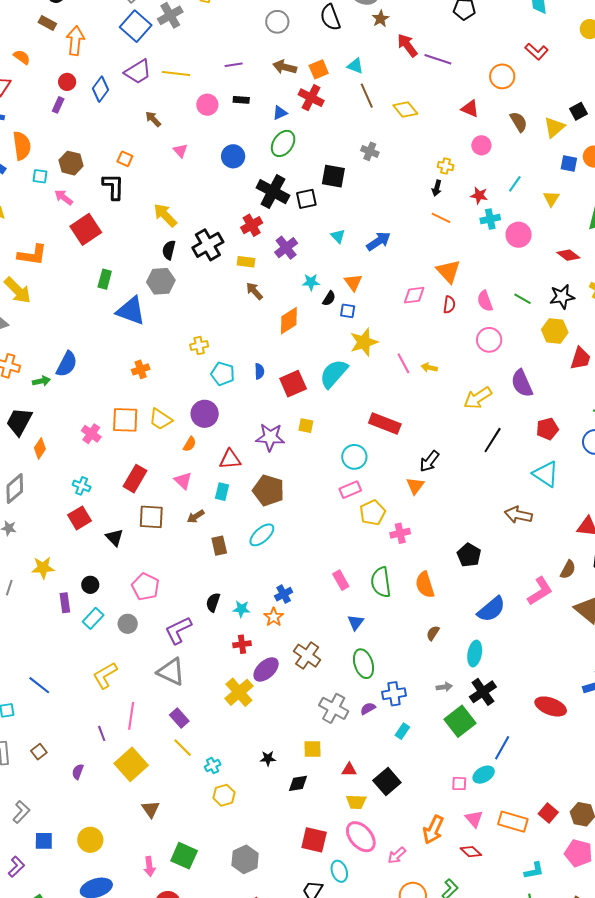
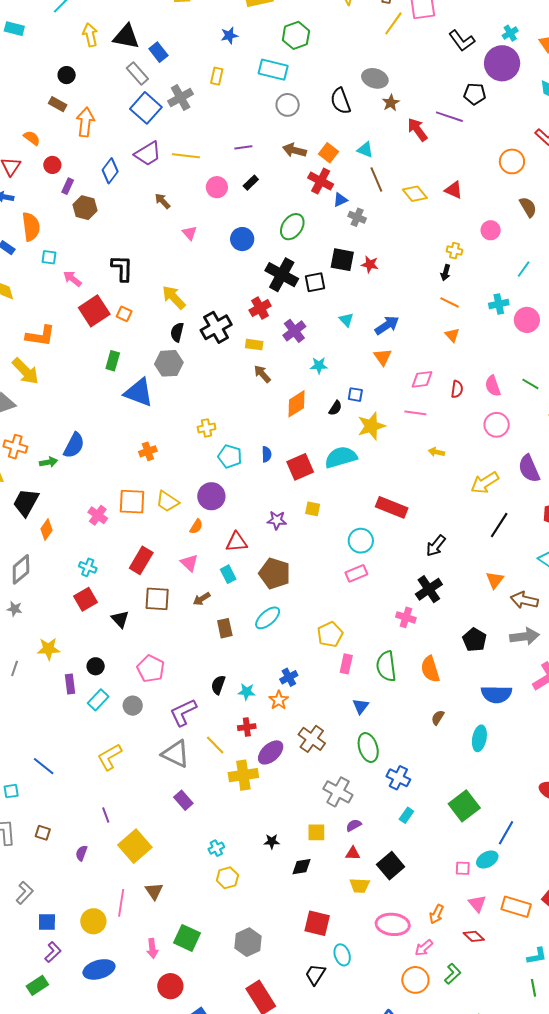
purple line: (438, 59) -> (449, 117), moved
orange square: (319, 69) -> (328, 153), turned -30
red circle: (67, 82) -> (52, 165), moved
black rectangle: (241, 100) -> (251, 183), turned -49
red triangle: (470, 109) -> (454, 190), moved
blue triangle: (280, 113) -> (340, 200), moved
gray cross: (370, 151) -> (357, 217), moved
orange square: (125, 159) -> (124, 314), moved
brown hexagon: (71, 163) -> (85, 208), moved
red star: (479, 195) -> (370, 264), moved
orange triangle: (448, 271) -> (452, 335), moved, size x0.6
orange triangle: (353, 282) -> (383, 357), moved
black semicircle: (329, 298) -> (335, 408), moved
pink line: (403, 363) -> (415, 413), moved, turned -55
cyan semicircle: (334, 374) -> (341, 457), turned 32
purple star: (270, 437) -> (277, 520), size x0.7
orange triangle: (415, 486) -> (495, 580), moved
cyan rectangle: (222, 492) -> (228, 574), turned -42
yellow pentagon: (373, 513) -> (330, 634), moved
pink cross: (400, 533) -> (406, 617), turned 30
pink rectangle: (341, 580) -> (346, 664), turned 42
blue semicircle: (491, 609) -> (496, 694), turned 40
gray arrow: (444, 687) -> (524, 636), moved, size x1.8
yellow cross: (239, 692) -> (243, 775), turned 32
black cross: (483, 692) -> (429, 589), moved
blue cross: (394, 694) -> (398, 778), turned 35
purple semicircle: (368, 709) -> (354, 825), moved
pink line: (131, 716) -> (121, 903), moved
yellow line: (183, 748) -> (215, 745), moved
brown square: (39, 752) -> (43, 833), turned -35
orange arrow: (433, 830) -> (436, 914), size x0.7
pink ellipse: (361, 837) -> (393, 924), moved, turned -44
pink arrow: (397, 855) -> (424, 948), moved
purple L-shape: (16, 867) -> (53, 952), moved

